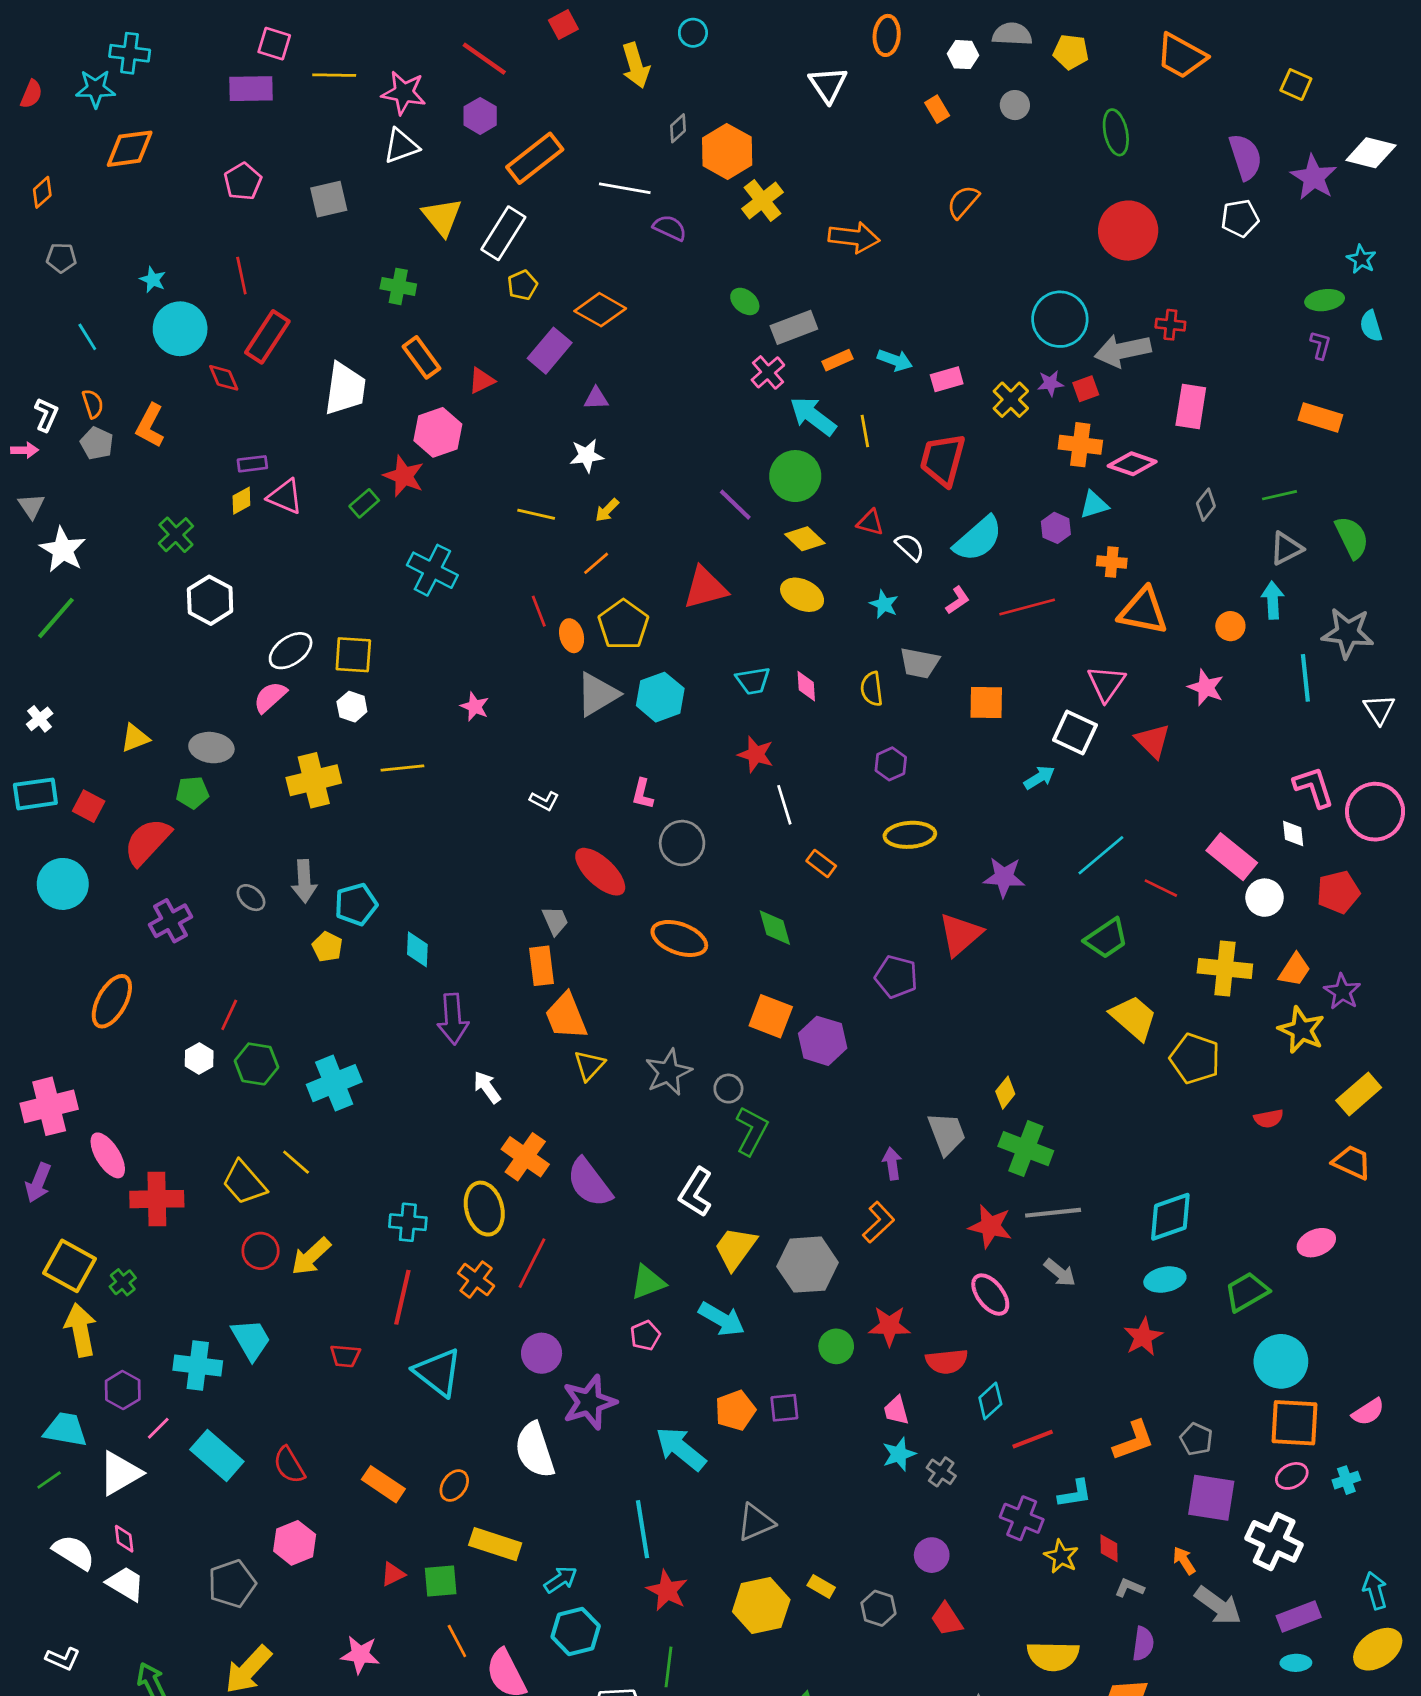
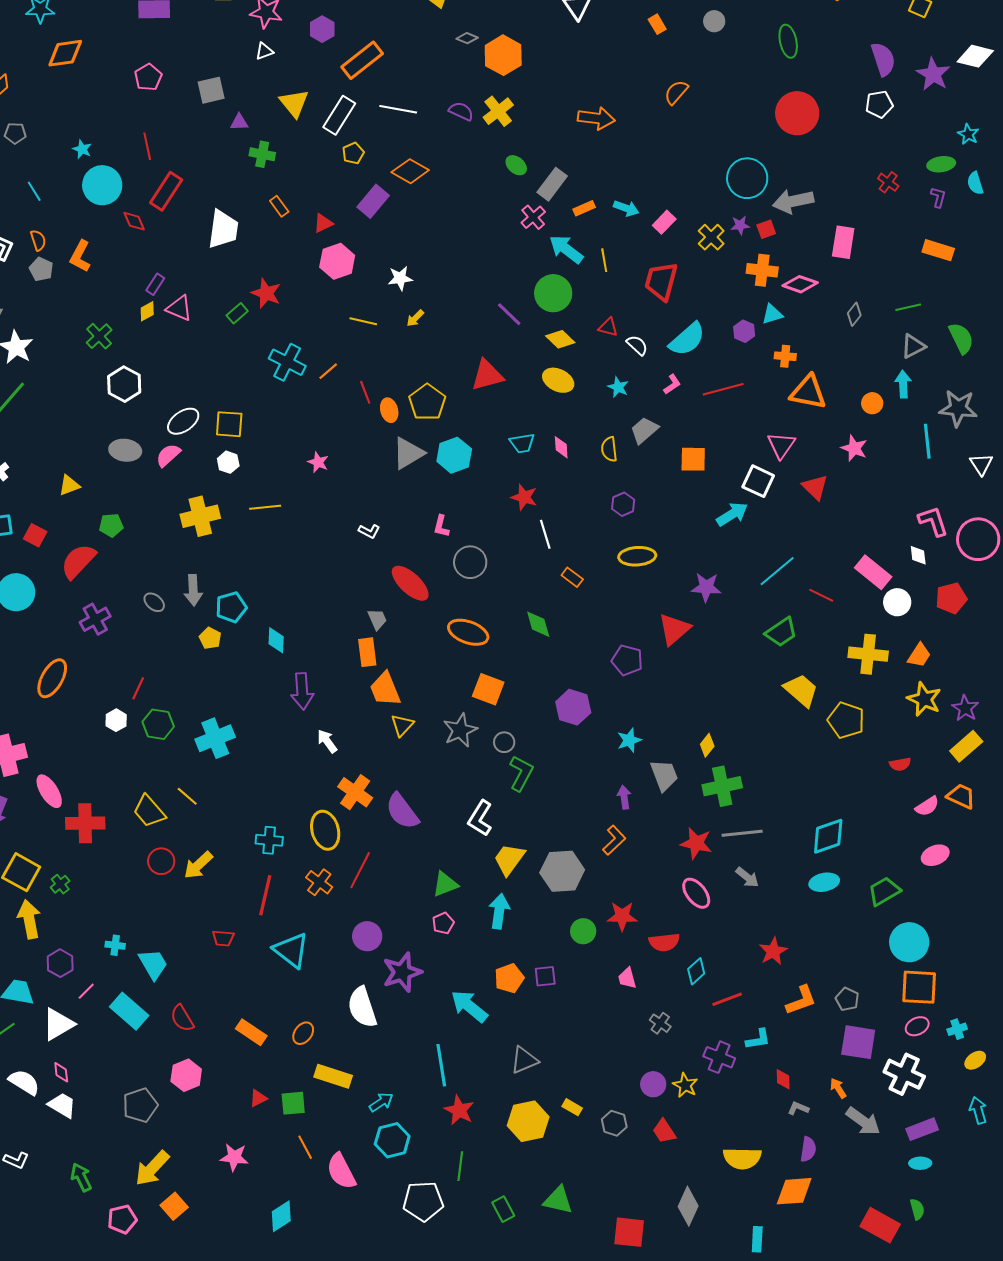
gray diamond: (678, 128) -> (467, 38), turned 65
white triangle: (401, 146) -> (264, 51), size x0.7
white line: (625, 188) -> (398, 109), moved
yellow cross: (763, 201) -> (498, 111), moved
red cross: (1170, 325) -> (888, 182), moved, turned 30
gray rectangle: (794, 327) -> (552, 184), turned -32
orange rectangle: (422, 357) -> (279, 206), size x0.7
pink rectangle: (947, 379) -> (664, 222), turned -30
purple triangle: (596, 398) -> (239, 122), moved
pink hexagon: (438, 432) -> (337, 261), moved
purple rectangle: (252, 464) -> (155, 284), turned -50
orange line: (596, 563) -> (328, 371), moved
gray trapezoid: (919, 663) -> (644, 430), turned 128
gray ellipse: (211, 748) -> (125, 450), moved
cyan arrow: (1039, 778) -> (732, 514), size x1.4
purple star: (1342, 992) -> (965, 708), moved
orange square: (771, 1016) -> (488, 689), moved
green cross: (1026, 1149) -> (722, 786), turned -33
cyan arrow: (722, 1319) -> (499, 911), turned -112
red star: (1143, 1337) -> (773, 951), moved
cyan trapezoid: (251, 1340) -> (153, 964), moved
cyan cross: (198, 1365) -> (115, 945), size x0.6
pink semicircle: (1368, 1412) -> (927, 806), moved
cyan star: (899, 1454) -> (629, 740), moved
yellow star: (1061, 1556) -> (685, 1085), moved
yellow ellipse: (1378, 1649) -> (975, 1060), moved, size x0.6

